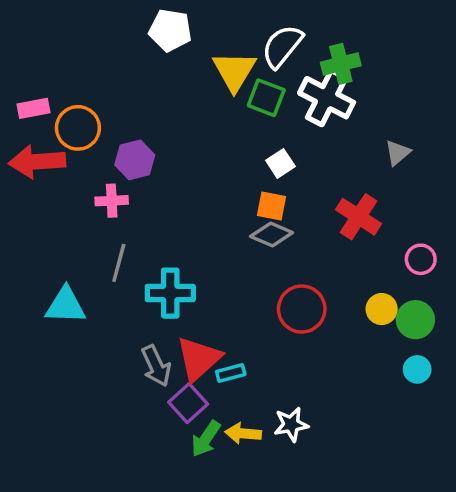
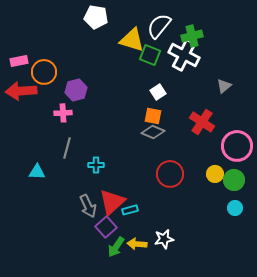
yellow triangle: (234, 71) -> (132, 40), turned -44
pink circle: (421, 259) -> (237, 146), size x1.8
cyan cross: (170, 293) -> (96, 165), size x0.6
cyan triangle: (65, 305) -> (37, 172), size x0.7

